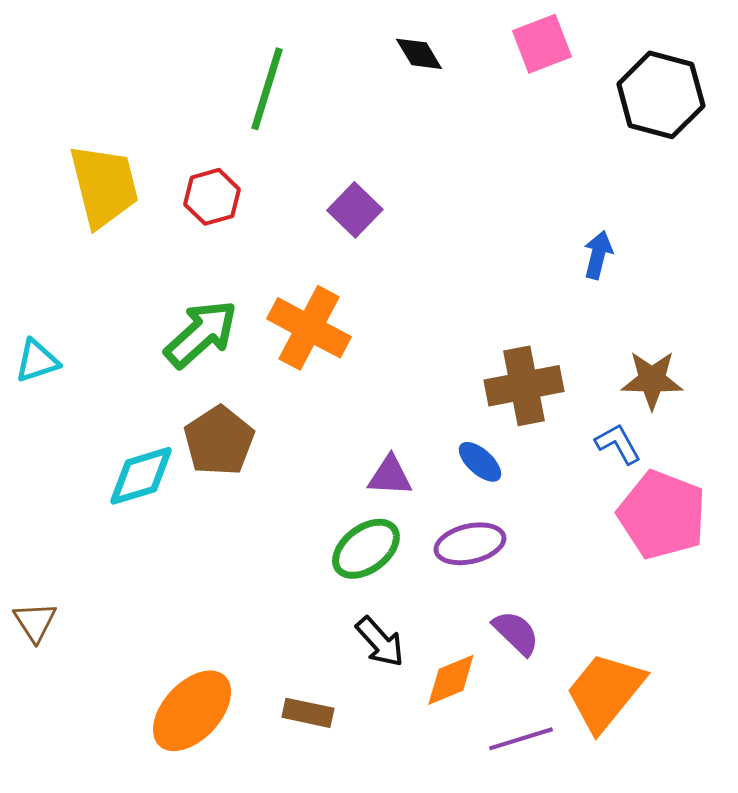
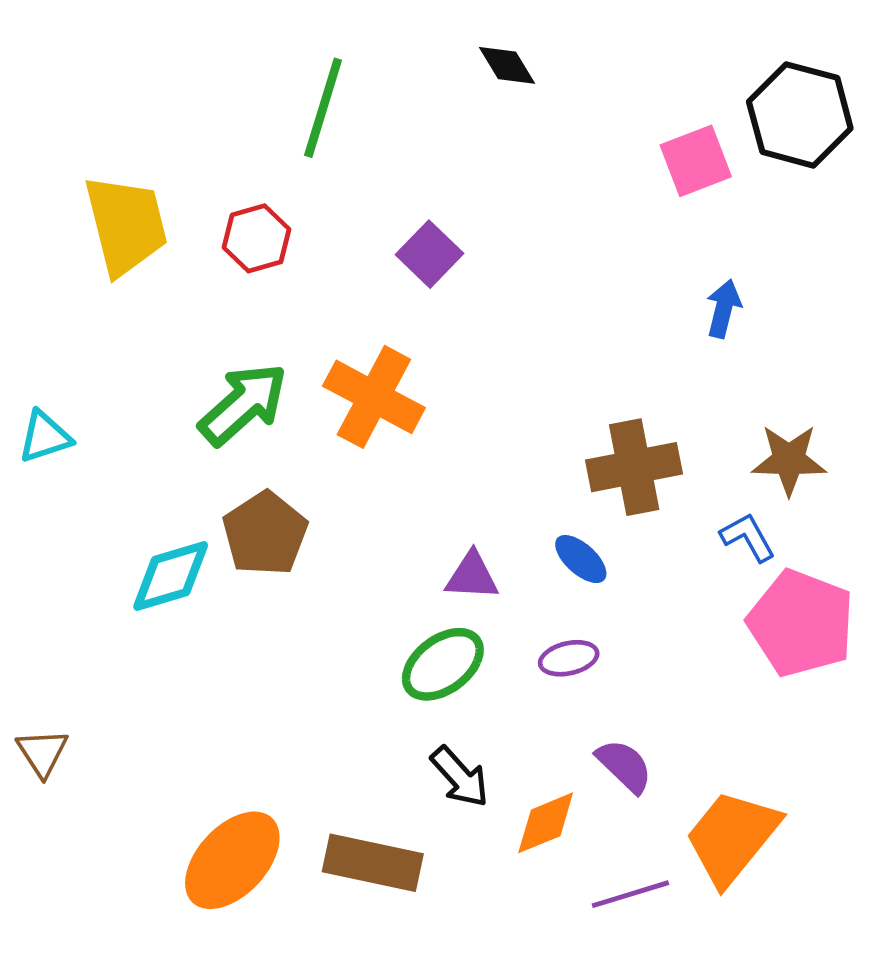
pink square: (542, 44) -> (696, 161), moved
purple ellipse: (470, 544) -> (569, 658), size x0.7
brown rectangle: (308, 713) -> (373, 863), size x1.6

